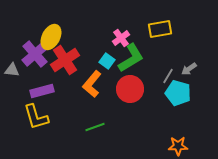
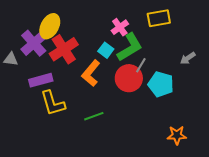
gray line: (168, 76) -> (141, 65), moved
cyan pentagon: (178, 93) -> (161, 84), moved
yellow L-shape: (36, 117) -> (53, 103), moved

